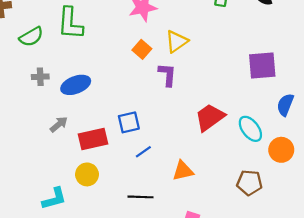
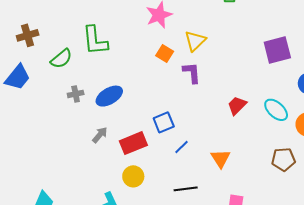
red trapezoid: (210, 117) -> (237, 106), size x0.7
orange triangle: (183, 171) -> (221, 158), turned -40

